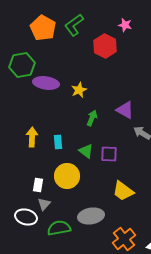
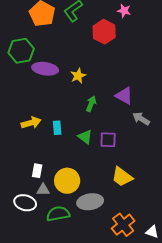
yellow arrow: (32, 137) -> (31, 123), turned 72
yellow circle: (67, 176) -> (67, 181), moved
gray triangle: (44, 204) -> (43, 190), turned 48

